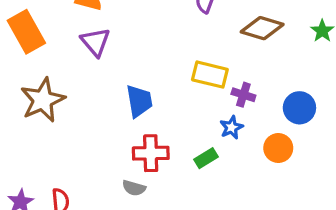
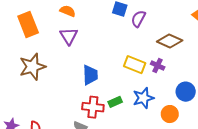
purple cross: (243, 95) -> (158, 66), moved
blue star: (231, 127) -> (143, 98), size x1.5
green rectangle: (206, 158) -> (115, 102), moved

